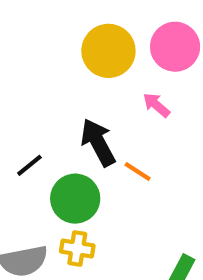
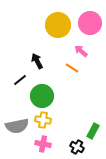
black arrow: (98, 142) -> (37, 61), moved, size x0.7
orange line: (138, 172) -> (72, 68), moved

